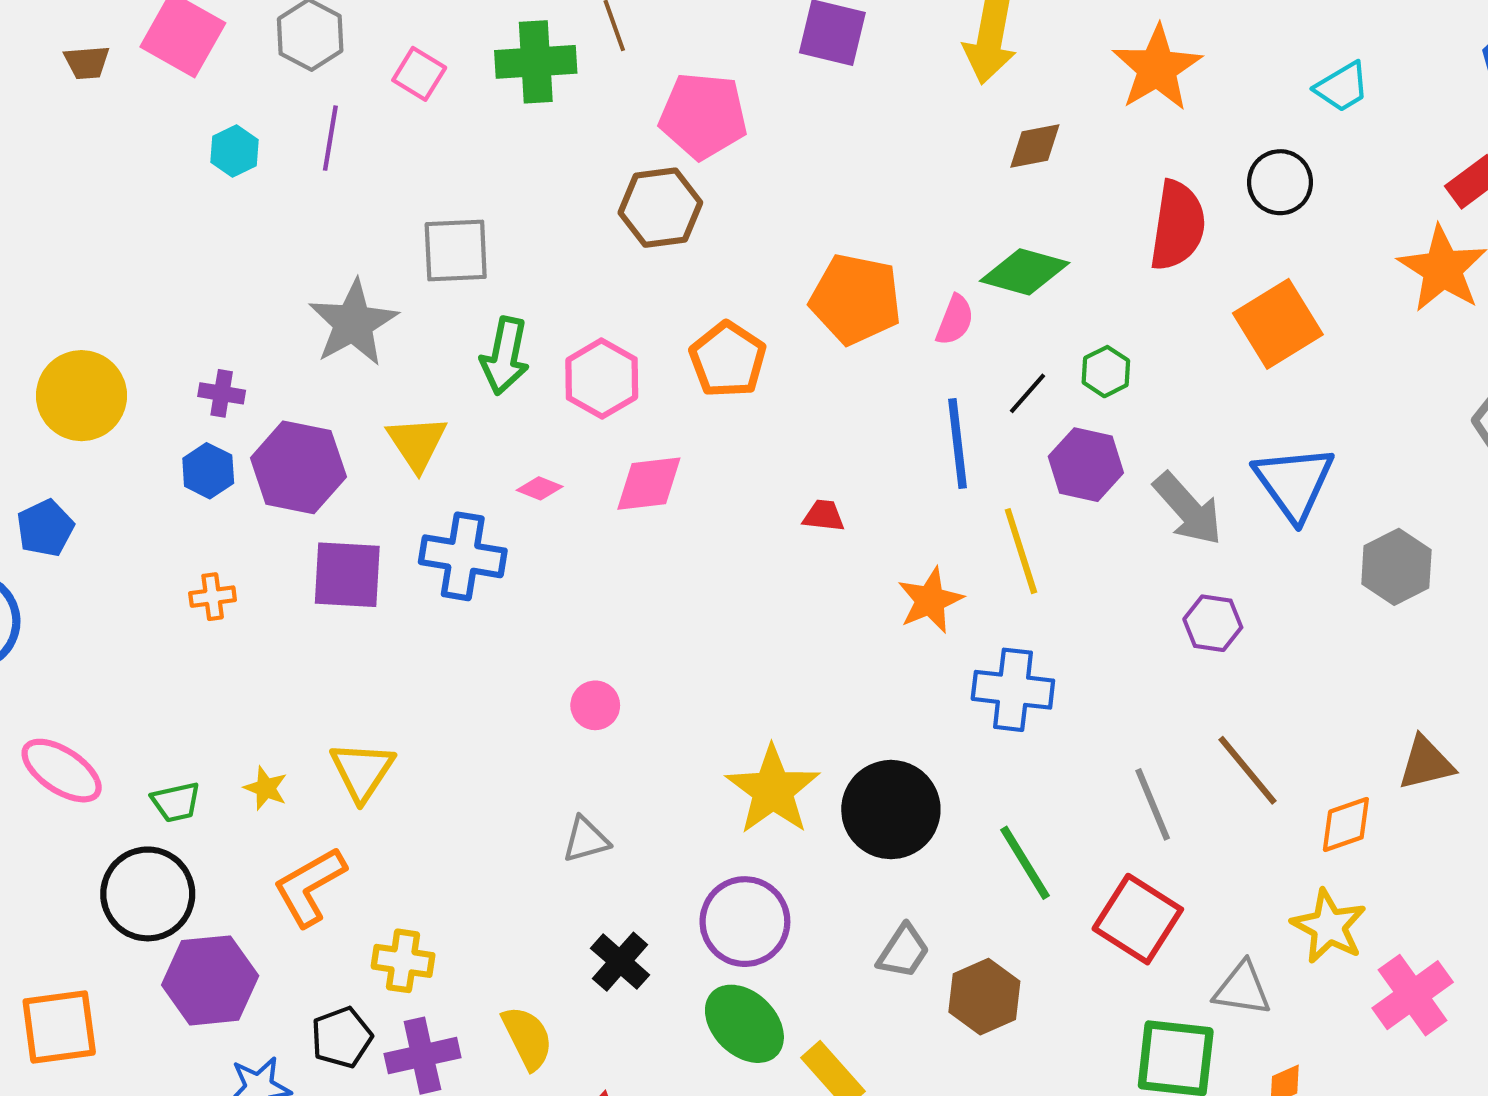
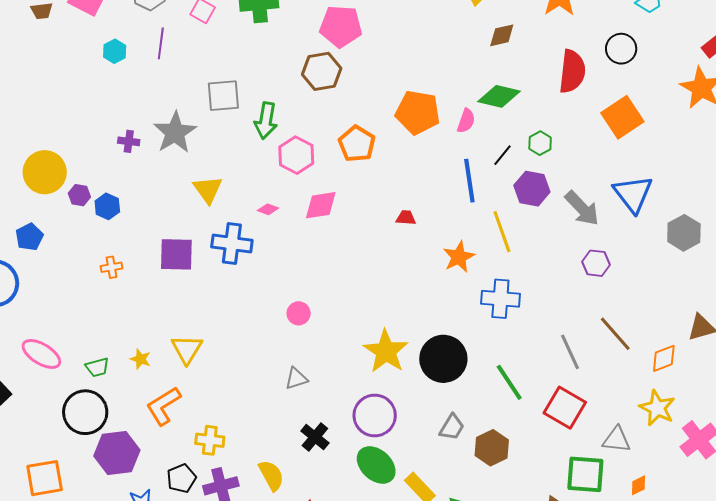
green arrow: (505, 356) -> (266, 121), moved
purple cross: (222, 393) -> (129, 141), moved
purple hexagon: (298, 467) -> (79, 195), moved, size x0.5

